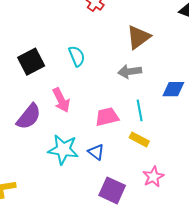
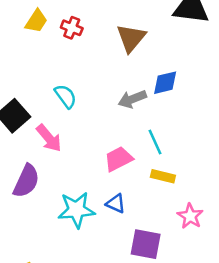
brown triangle: (138, 37) -> (131, 38), moved
blue diamond: (173, 89) -> (165, 83), moved
pink arrow: (61, 100) -> (49, 138), moved

